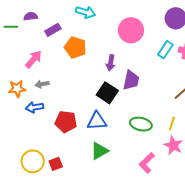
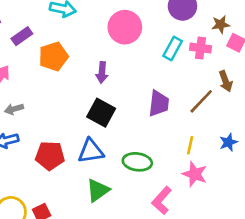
orange pentagon: (75, 47) -> (53, 57), turned -30
purple trapezoid: (131, 80) -> (159, 103), moved
green ellipse: (141, 124) -> (137, 162), moved

